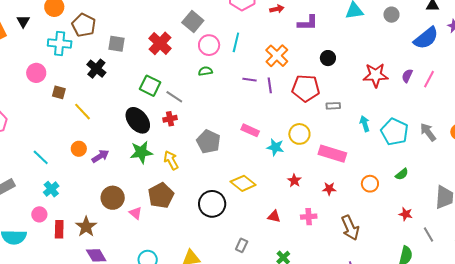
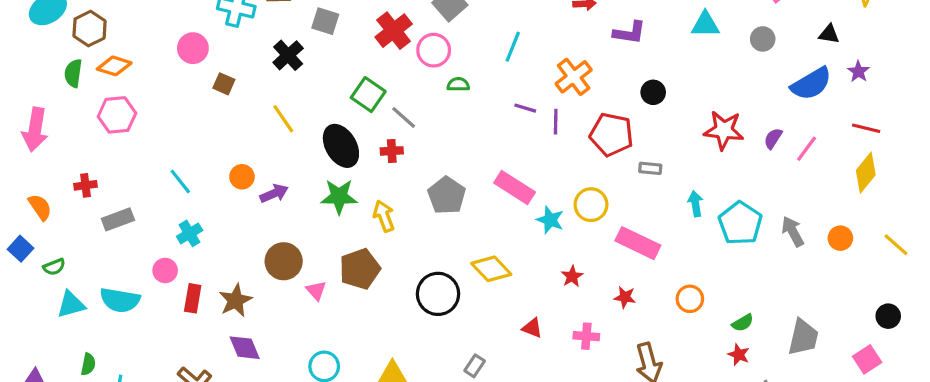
pink circle: (209, 45) -> (434, 50), moved
yellow line: (82, 112) -> (283, 119), moved
pink rectangle: (250, 130) -> (515, 188), size x1.4
green semicircle: (402, 174) -> (743, 323), moved

